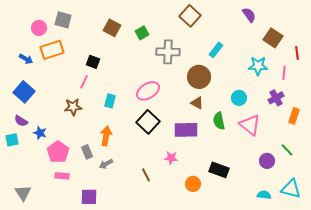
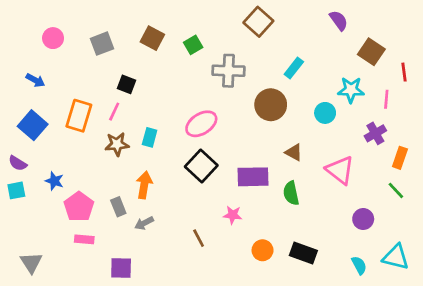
gray square: (63, 20) -> (102, 44), moved, turned -36
orange rectangle: (52, 50) -> (79, 116), moved, turned -55
cyan circle: (239, 98) -> (325, 113), moved
brown triangle: (197, 103) -> (294, 152), moved
brown star: (73, 107) -> (117, 144), moved
purple semicircle: (21, 121) -> (18, 163), moved
green semicircle: (219, 121) -> (291, 193), moved
green line: (287, 150) -> (396, 190), moved
black rectangle: (219, 170) -> (303, 253), moved
cyan semicircle: (264, 195) -> (359, 265), turned 56

